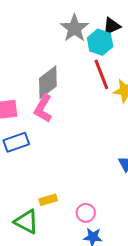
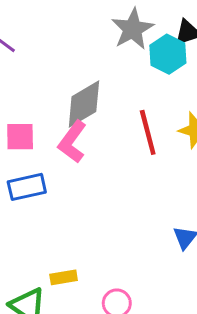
red line: (101, 74) -> (148, 132), moved

